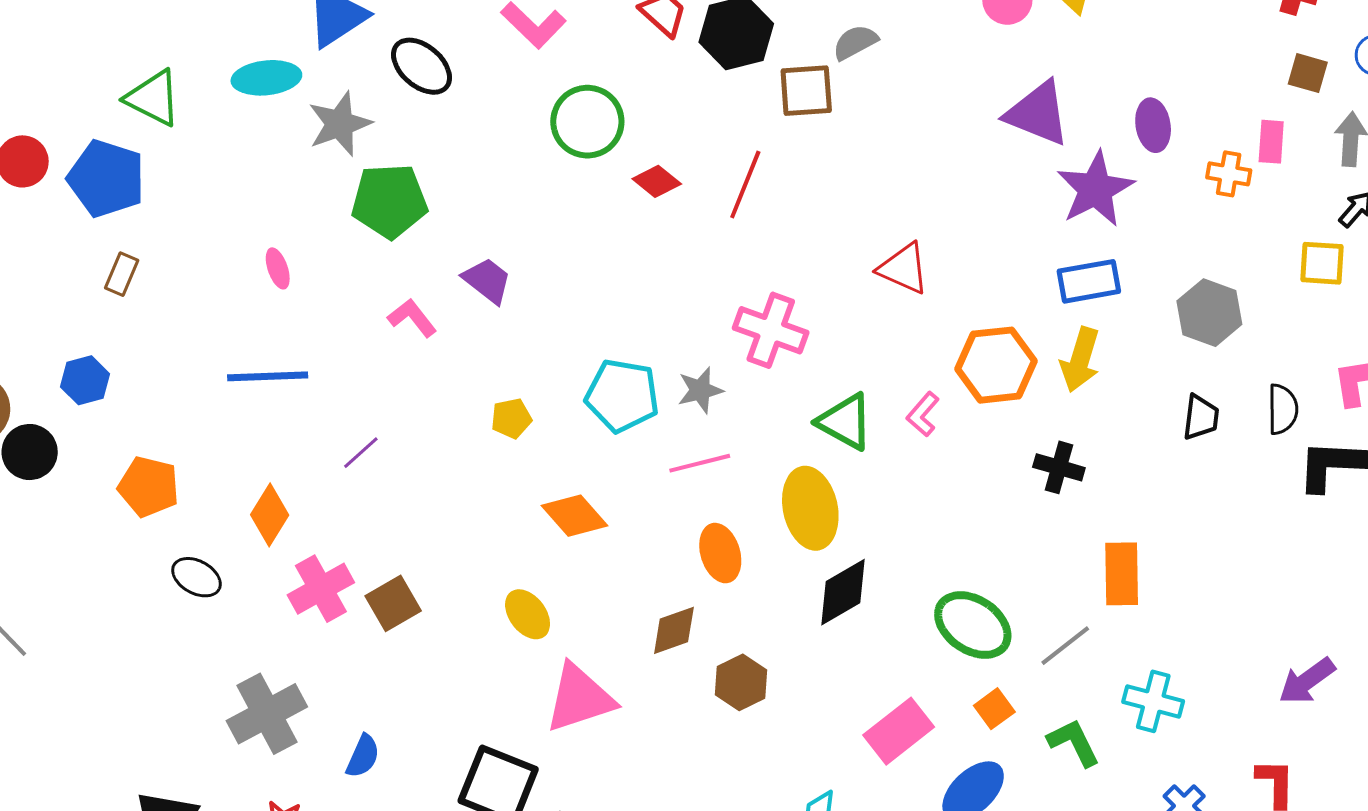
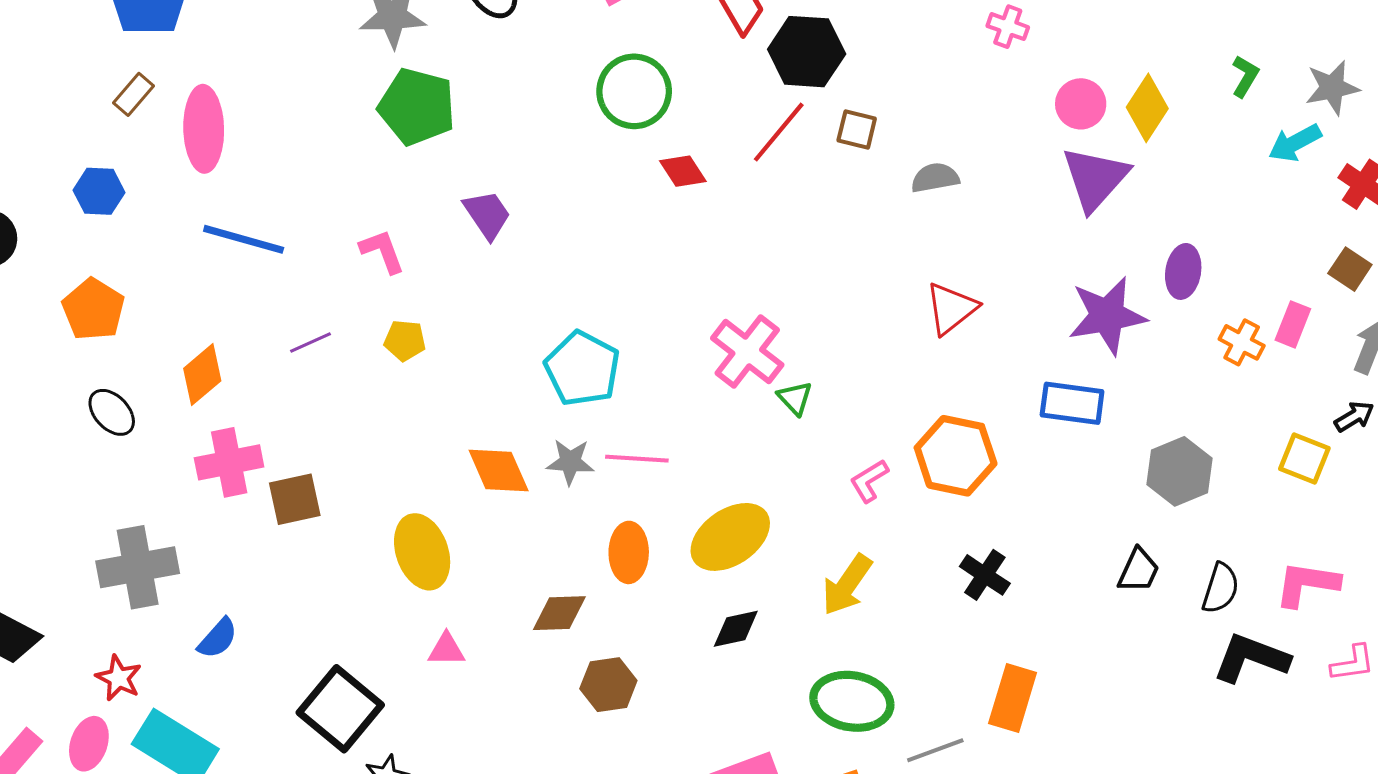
gray semicircle: (855, 42) -> (935, 178), moved
brown square: (806, 91) -> (857, 130), size x0.7
purple triangle: (1038, 113) -> (1095, 178), moved, turned 32
red line: (745, 184) -> (779, 132), moved
pink ellipse: (278, 268) -> (204, 129), moved, size x2.0
red triangle: (904, 268) -> (951, 308), moved, turned 40
pink L-shape: (412, 318) -> (382, 251), moved
yellow arrow: (1080, 360) -> (847, 585), moved
blue hexagon: (85, 380) -> (99, 191), moved
gray star: (700, 390) -> (570, 462), moved
yellow pentagon: (511, 418) -> (405, 340), moved
green triangle: (845, 422) -> (795, 398), moved, size x0.6
yellow ellipse: (810, 508) -> (730, 537), turned 50
black diamond: (843, 592) -> (736, 629), size x0.7
yellow ellipse: (528, 614) -> (422, 552), size x1.4
green ellipse: (973, 625) -> (852, 701), turned -42
pink triangle: (579, 698) -> (446, 650), size x0.5

